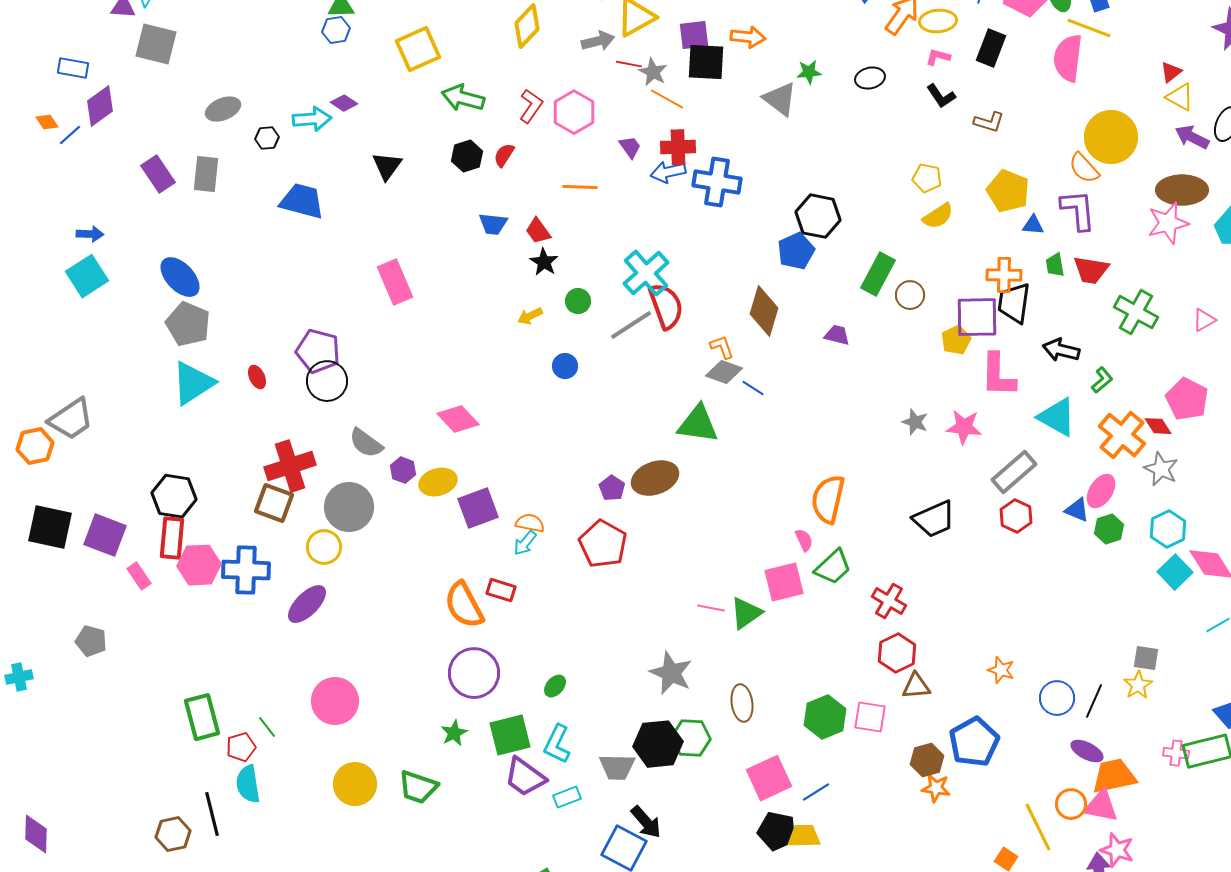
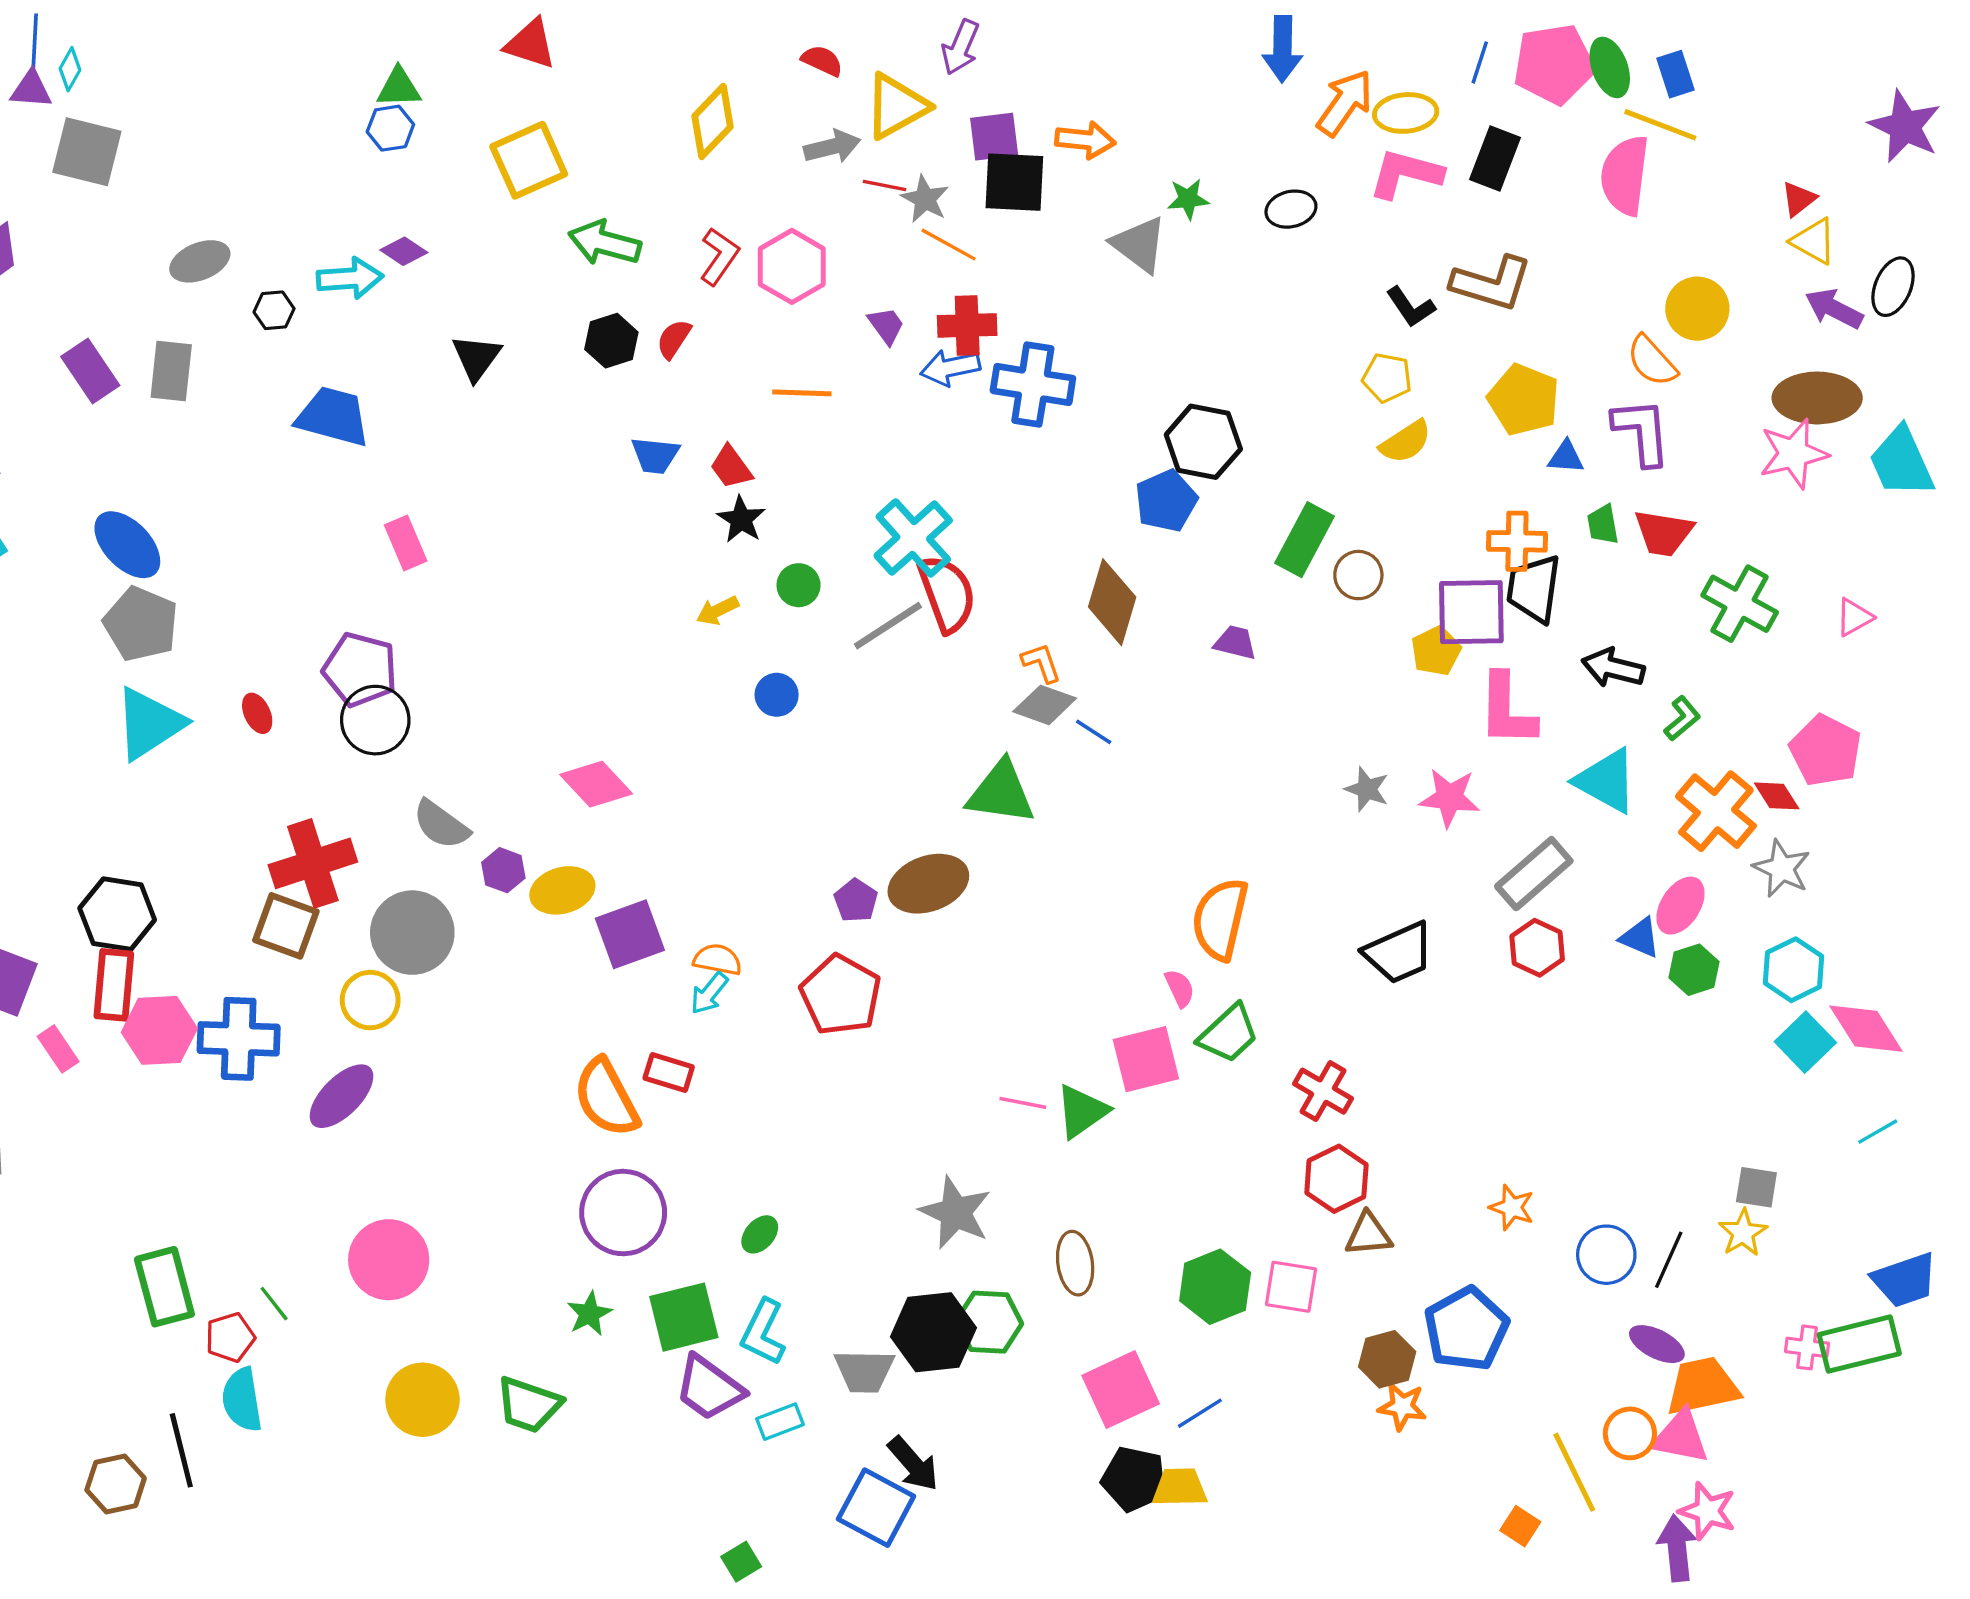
pink L-shape: (938, 57) -> (1406, 174), size x1.8
black L-shape: (941, 96) -> (1411, 307), moved
brown L-shape: (989, 122) -> (1492, 283), size x1.6
yellow circle: (1111, 137) -> (1697, 309), size x0.7
pink rectangle: (395, 282) -> (406, 543), moved, size x0.7

